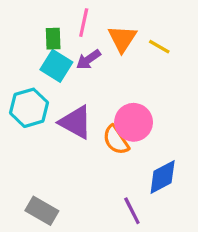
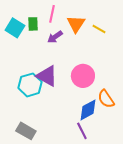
cyan square: (56, 66) -> (15, 28), moved
cyan hexagon: (29, 108) -> (30, 85), moved
orange semicircle: (116, 140) -> (106, 99), moved
blue diamond: (163, 177) -> (88, 110), moved

